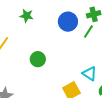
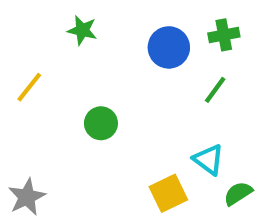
green line: (88, 32) -> (215, 90), moved

